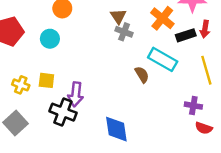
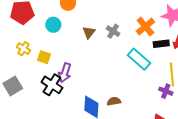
brown triangle: (118, 16) -> (89, 32), moved
brown semicircle: (142, 75) -> (114, 101), moved, turned -80
yellow cross: (21, 85) -> (24, 49), moved
purple cross: (193, 106) -> (166, 91), moved

